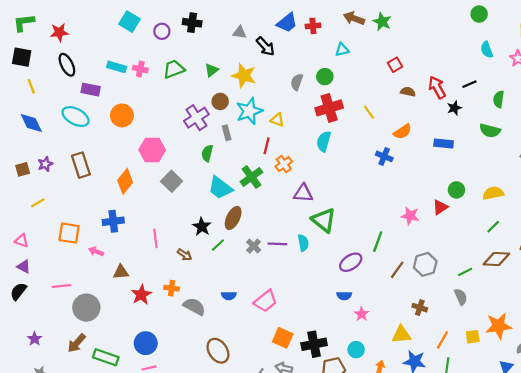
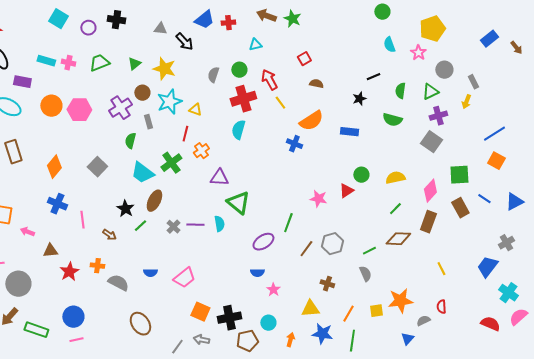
red arrow: (437, 87) -> (269, 80), moved
orange semicircle: (403, 132) -> (311, 121), size x1.4
pink hexagon: (152, 150) -> (79, 110), moved
blue cross: (113, 221) -> (57, 204), moved, turned 30

